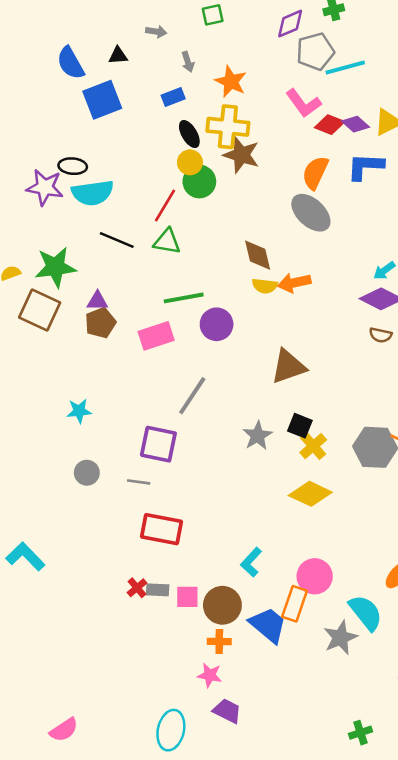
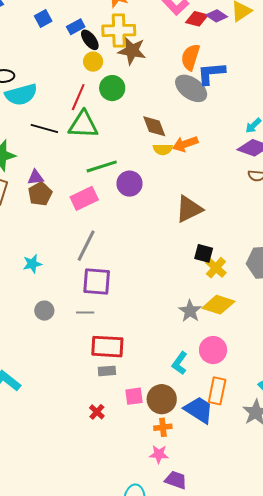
blue rectangle: (173, 97) -> (76, 27), moved
blue square: (102, 100) -> (43, 18), moved, size x0.6
blue L-shape: (365, 166) -> (211, 73), moved
green circle: (199, 182) -> (112, 88), moved
green triangle: (167, 242) -> (83, 125), size x1.4
gray line: (192, 396) -> (86, 246), moved
gray star: (258, 436) -> (190, 311), moved
pink circle: (315, 576) -> (213, 350), moved
red cross: (137, 588) -> (97, 412), moved
gray rectangle: (158, 590) -> (107, 371), moved

